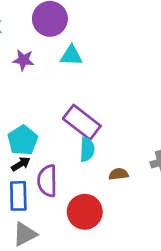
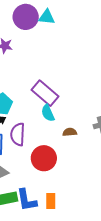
cyan triangle: (71, 56) -> (47, 17), moved
cyan semicircle: (87, 149) -> (48, 113), turned 150

